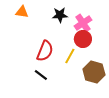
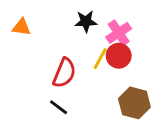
orange triangle: (22, 12) -> (21, 27), moved
yellow line: (70, 56) -> (100, 59), moved

